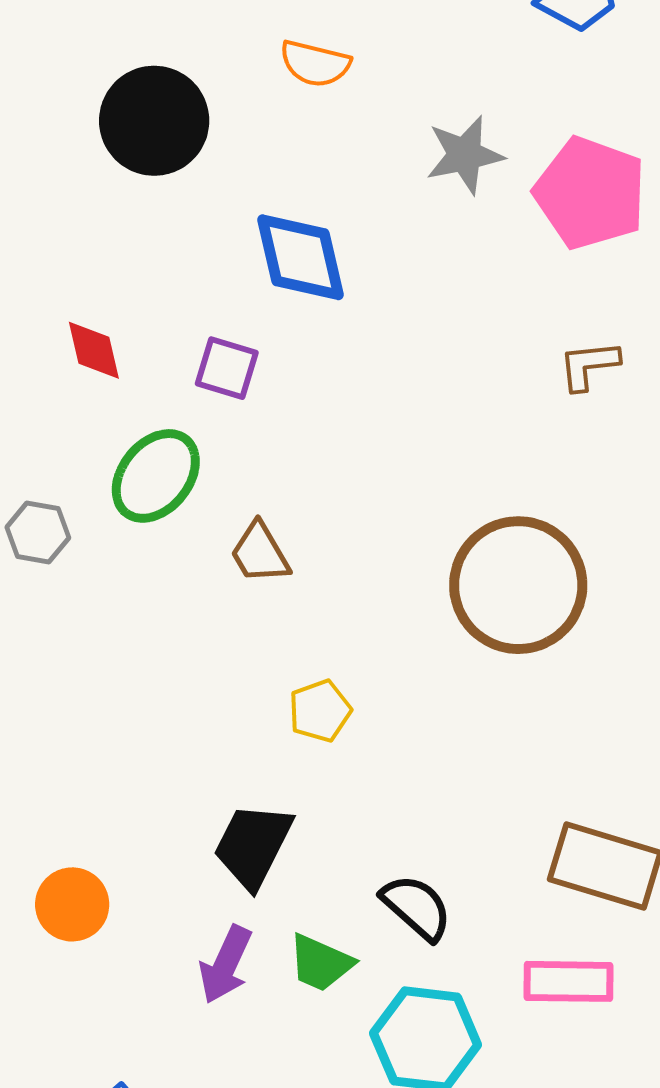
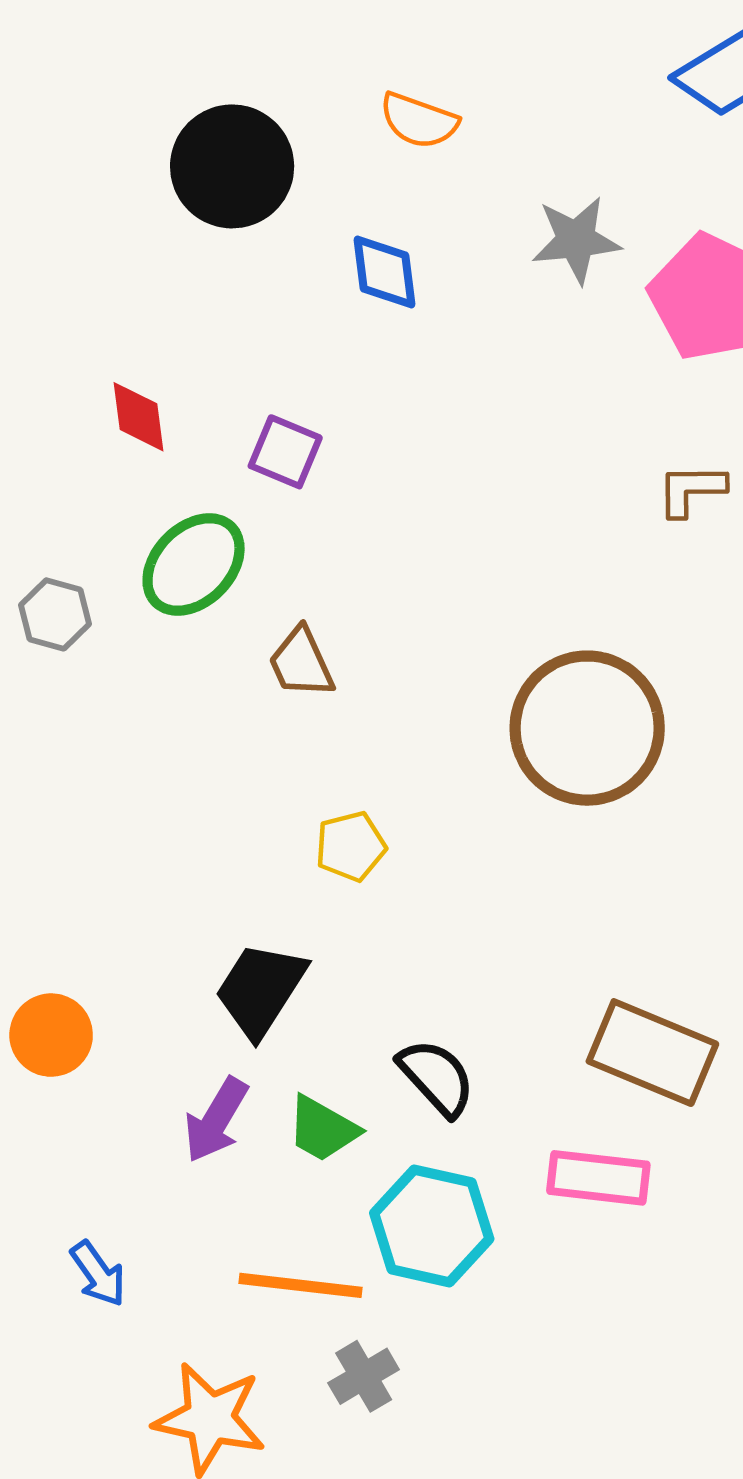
blue diamond: (300, 257) -> (385, 272), moved, size x0.7

